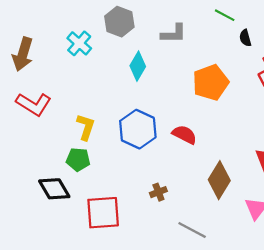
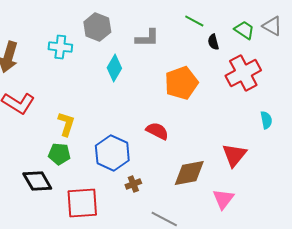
cyan cross: (79, 43) -> (60, 47), turned -35
blue hexagon: (138, 129) -> (112, 153), moved
brown diamond: (219, 180) -> (189, 173), turned 48

